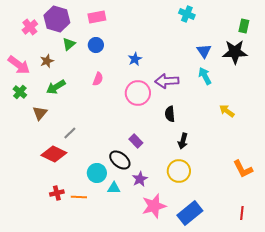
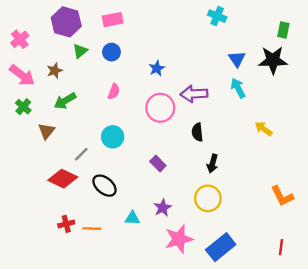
pink cross: (30, 27) -> (20, 39), moved
black ellipse: (120, 160) -> (105, 186), moved
cyan circle: (97, 173) -> (113, 137), moved

